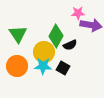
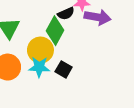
black semicircle: (70, 45) -> (66, 14), moved

